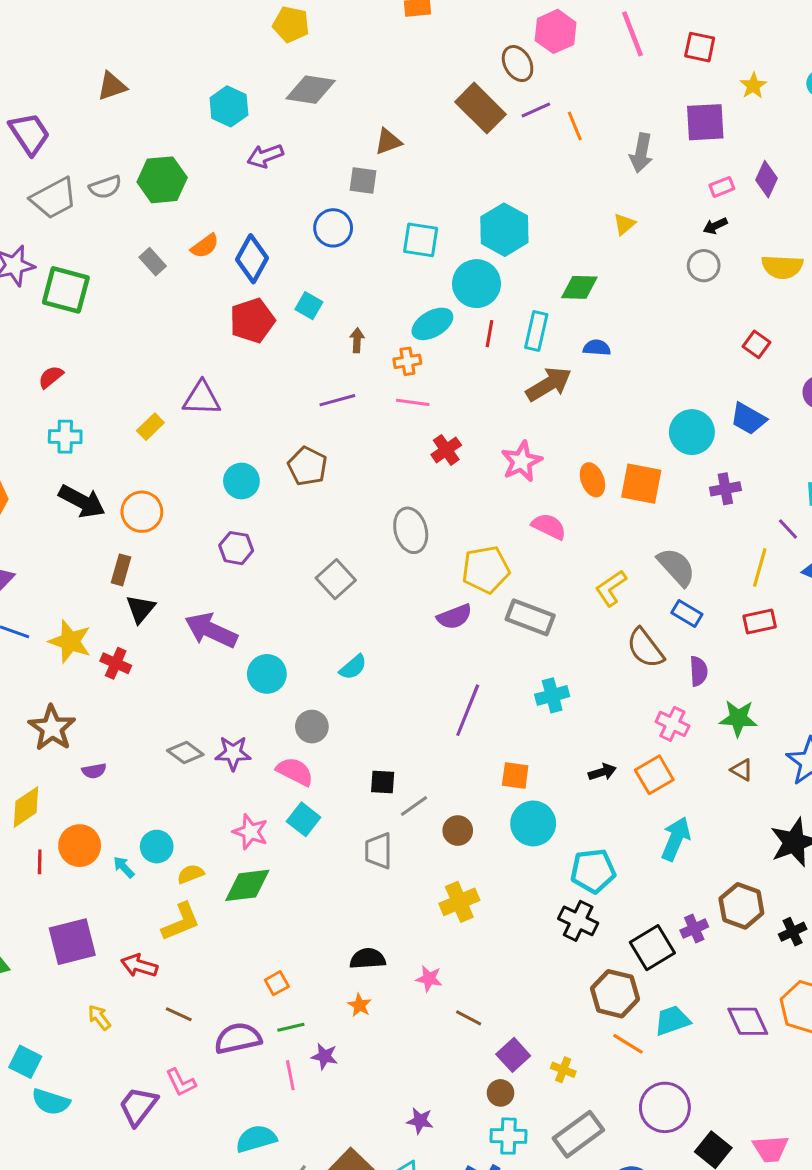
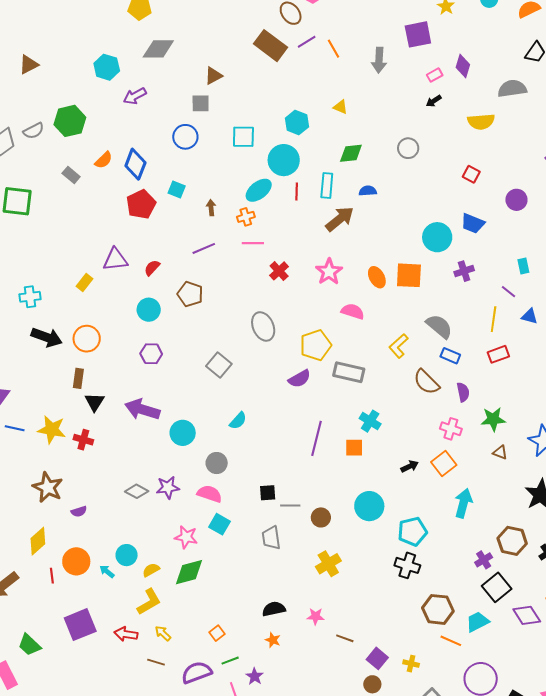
yellow triangle: (624, 224) -> (340, 107), moved, turned -49
cyan hexagon: (504, 230) -> (297, 122), size x0.7
gray circle: (704, 266) -> (408, 148), moved
red semicircle: (51, 377) -> (152, 268), moved
cyan cross: (552, 695) -> (370, 421), turned -35
orange square: (515, 776) -> (354, 448), moved
gray line: (414, 806) -> (290, 505), turned 42
black square: (652, 948) -> (497, 587), moved
yellow arrow: (99, 1017) -> (163, 633), moved
purple star: (324, 1056) -> (255, 676), turned 30

